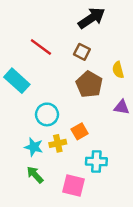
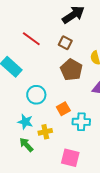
yellow cross: (58, 143) -> (45, 132), moved
cyan cross: (96, 161) -> (81, 122), moved
pink square: (73, 186) -> (70, 158), moved

